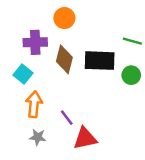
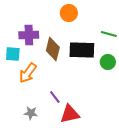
orange circle: (64, 18) -> (69, 13), moved
cyan square: (23, 74) -> (13, 54), moved, turned -35
orange arrow: (34, 104) -> (28, 73), moved, turned -150

